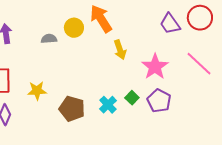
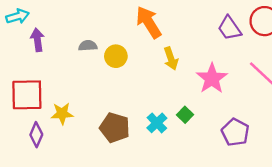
yellow circle: (74, 28) -> (116, 56), moved
yellow star: (37, 91) -> (62, 114), moved
purple pentagon: (159, 101) -> (235, 132), moved

